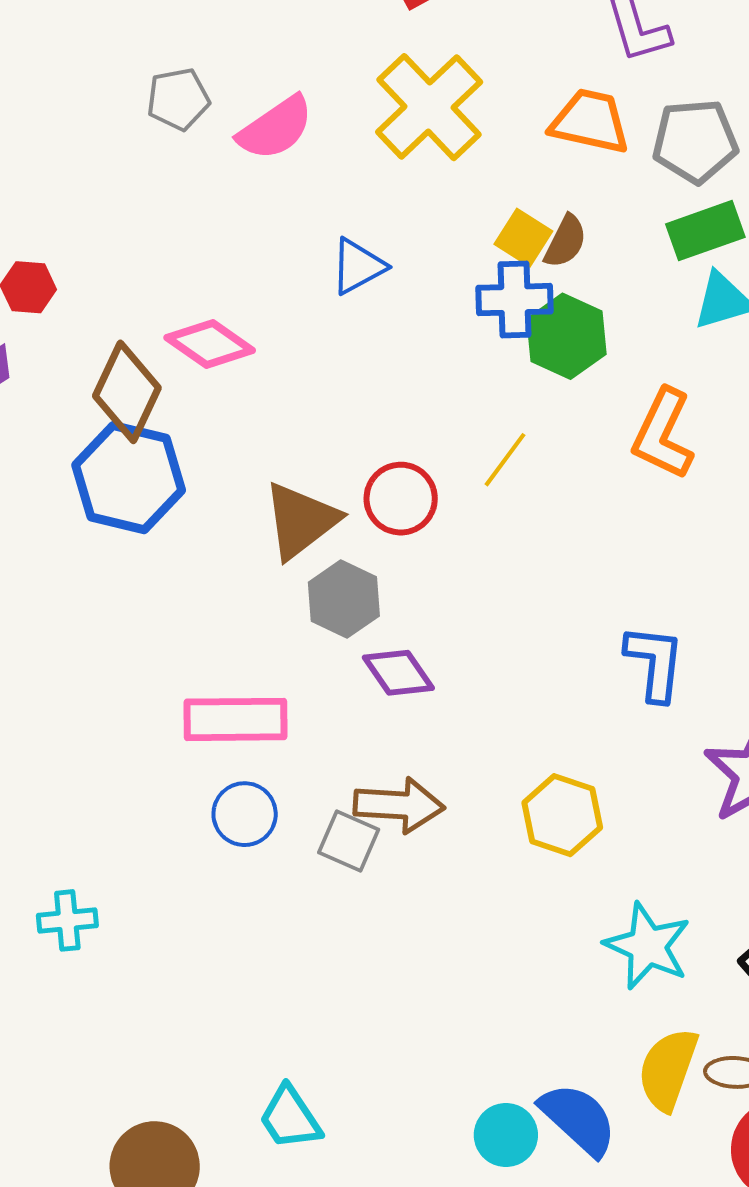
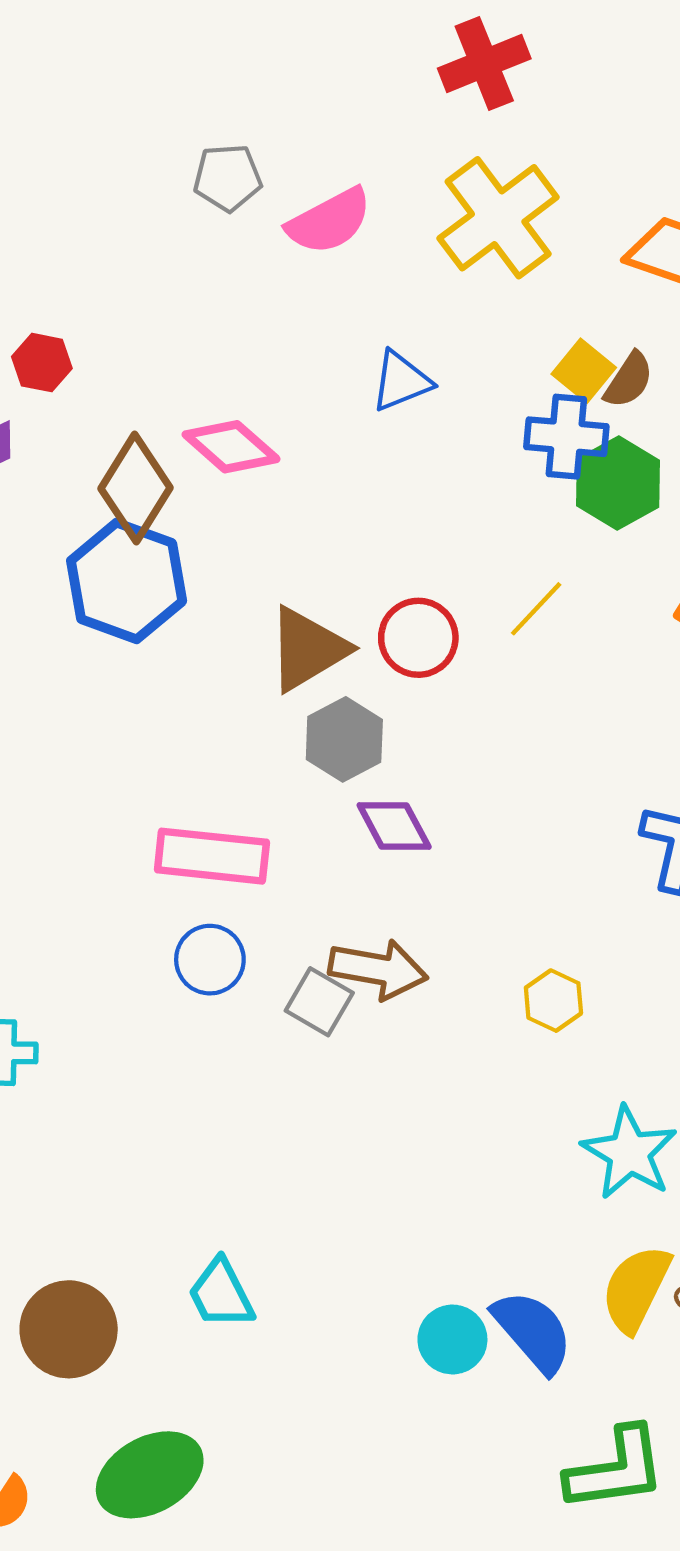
yellow hexagon: (562, 815) -> (553, 1001), size x0.7

